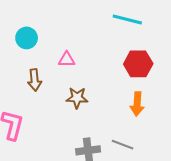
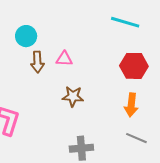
brown arrow: (35, 80) -> (37, 62), moved
gray line: (123, 145) -> (136, 138), moved

